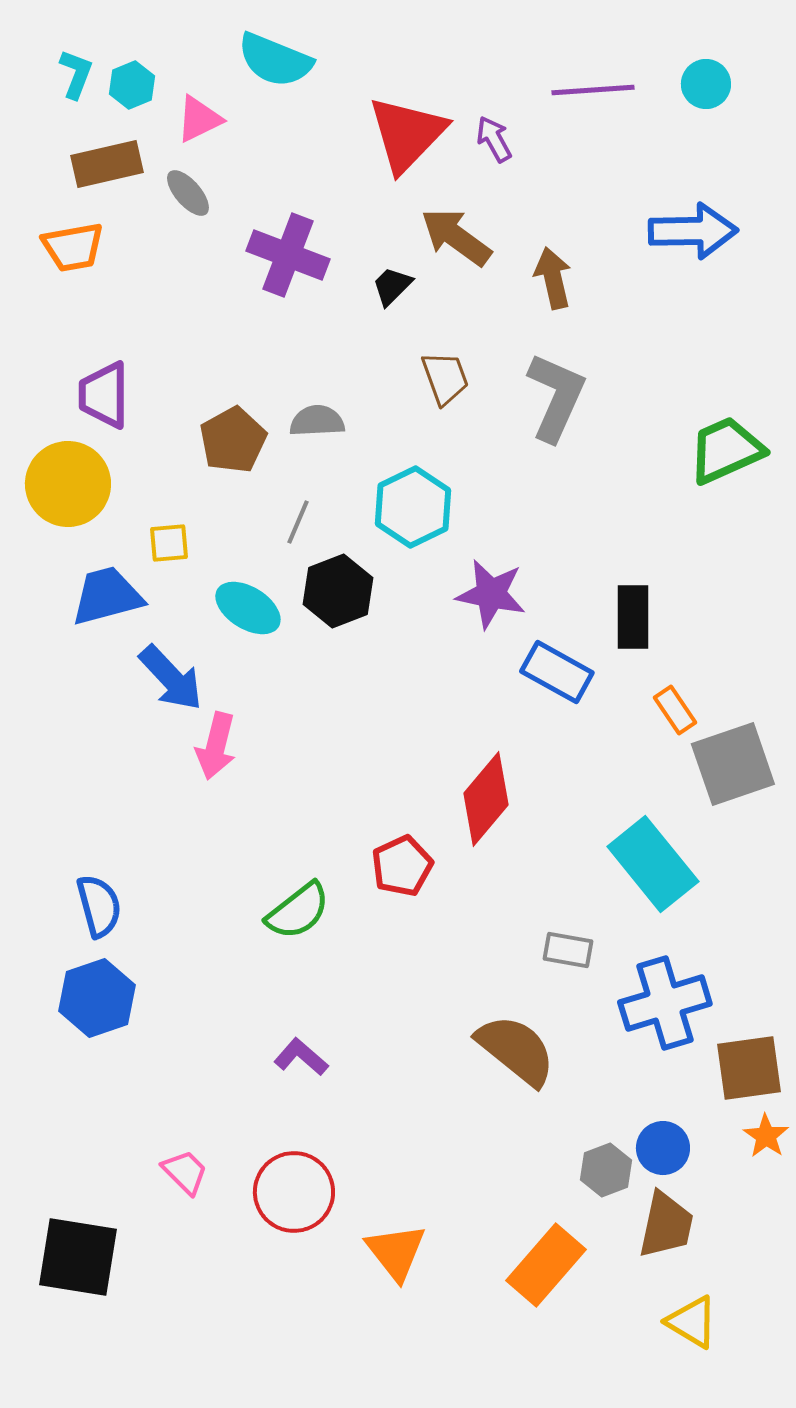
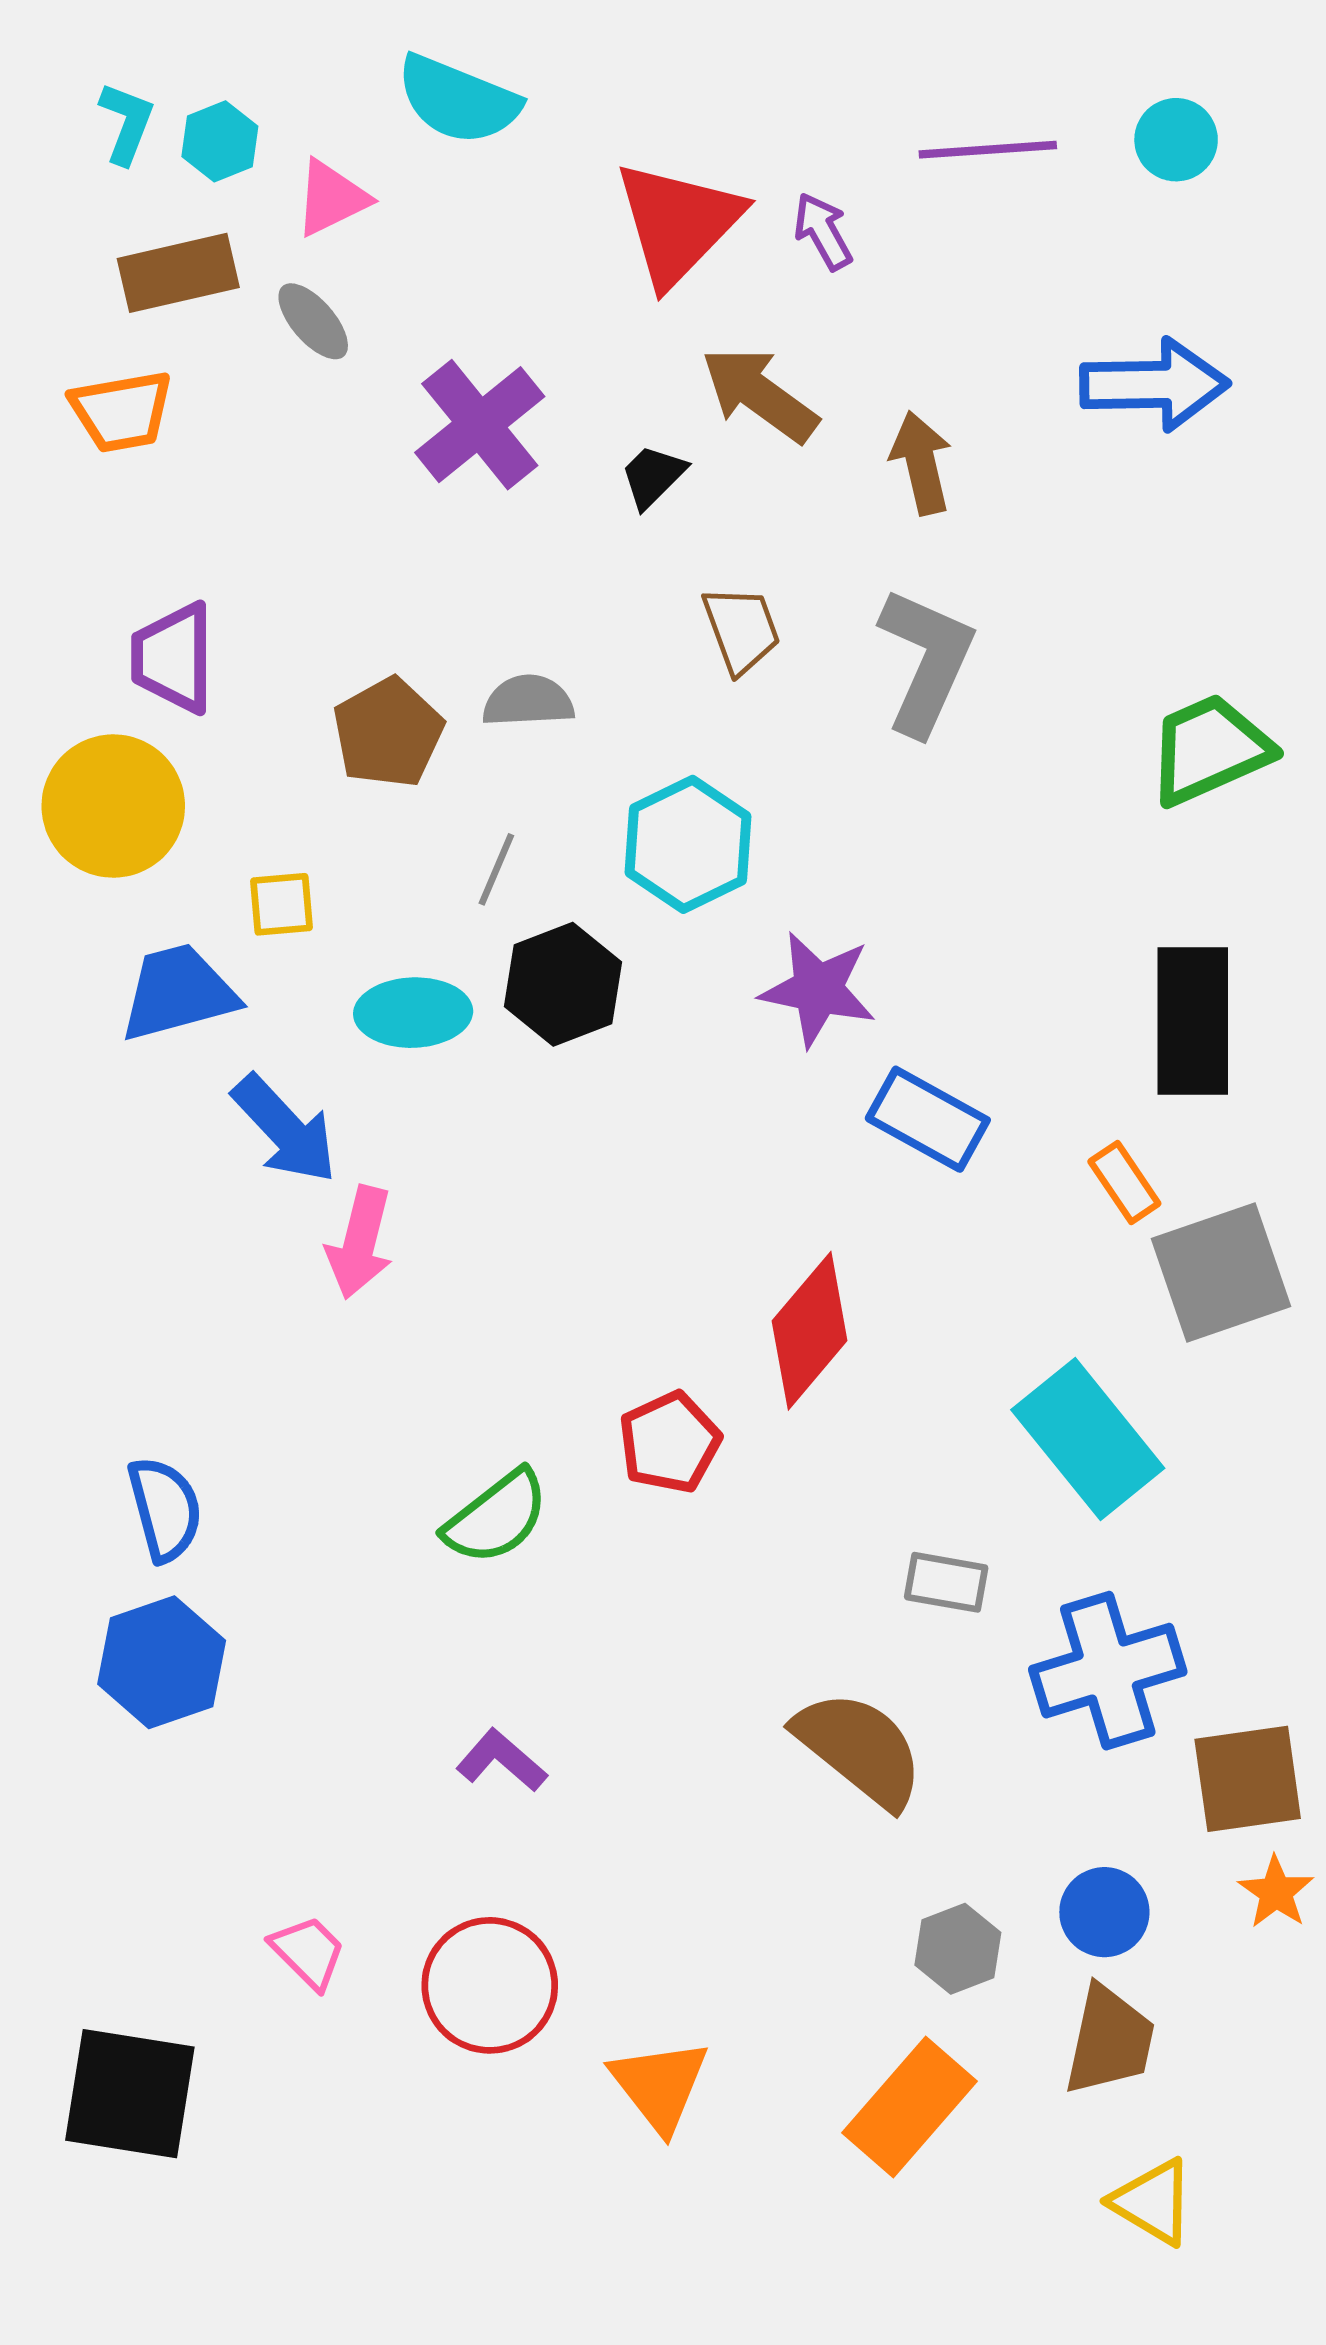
purple cross: (288, 255) -> (480, 425), turned 30
cyan ellipse: (248, 608) -> (413, 1013), turned -34
black rectangle: (633, 617) -> (1193, 1021), moved, size x1.4
gray hexagon: (606, 1170) -> (958, 1949), moved

